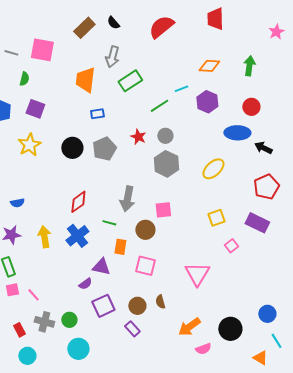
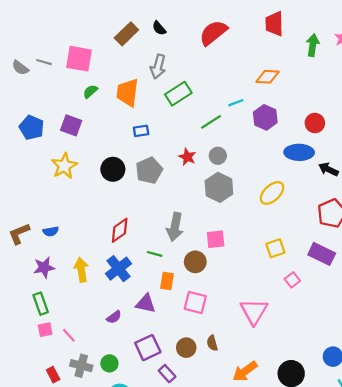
green arrow: (249, 66) -> (313, 45), moved
green semicircle: (24, 79) -> (90, 91), moved, turned -144
purple semicircle: (85, 284) -> (114, 317), moved
purple rectangle: (132, 329) -> (167, 374), moved

